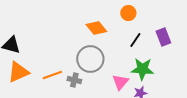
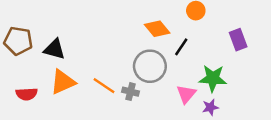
black line: (135, 40) -> (181, 47), moved
orange line: (52, 75) -> (104, 86), turned 54

